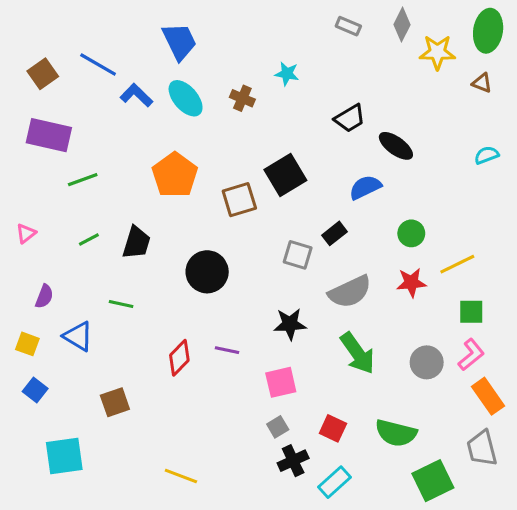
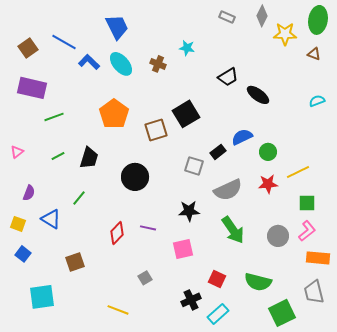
blue semicircle: (365, 187) -> (242, 137), moved
green line: (121, 304) -> (79, 198), turned -63
orange rectangle: (488, 396) -> (318, 258), turned -50
gray square: (278, 427) -> (145, 278), moved

